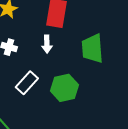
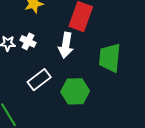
white arrow: (47, 44) -> (66, 45), size x1.4

